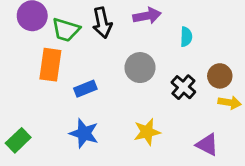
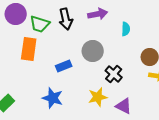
black cross: (183, 87) -> (114, 74), moved
blue rectangle: (85, 89) -> (64, 66), moved
purple triangle: (207, 145) -> (124, 106), moved

